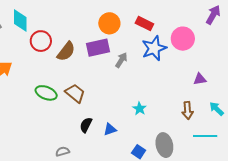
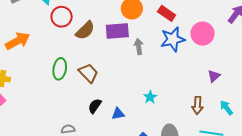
gray arrow: (121, 60) -> (139, 46), turned -49
purple triangle: (200, 79) -> (214, 76), turned -40
green ellipse: (46, 93) -> (60, 69), turned 70

